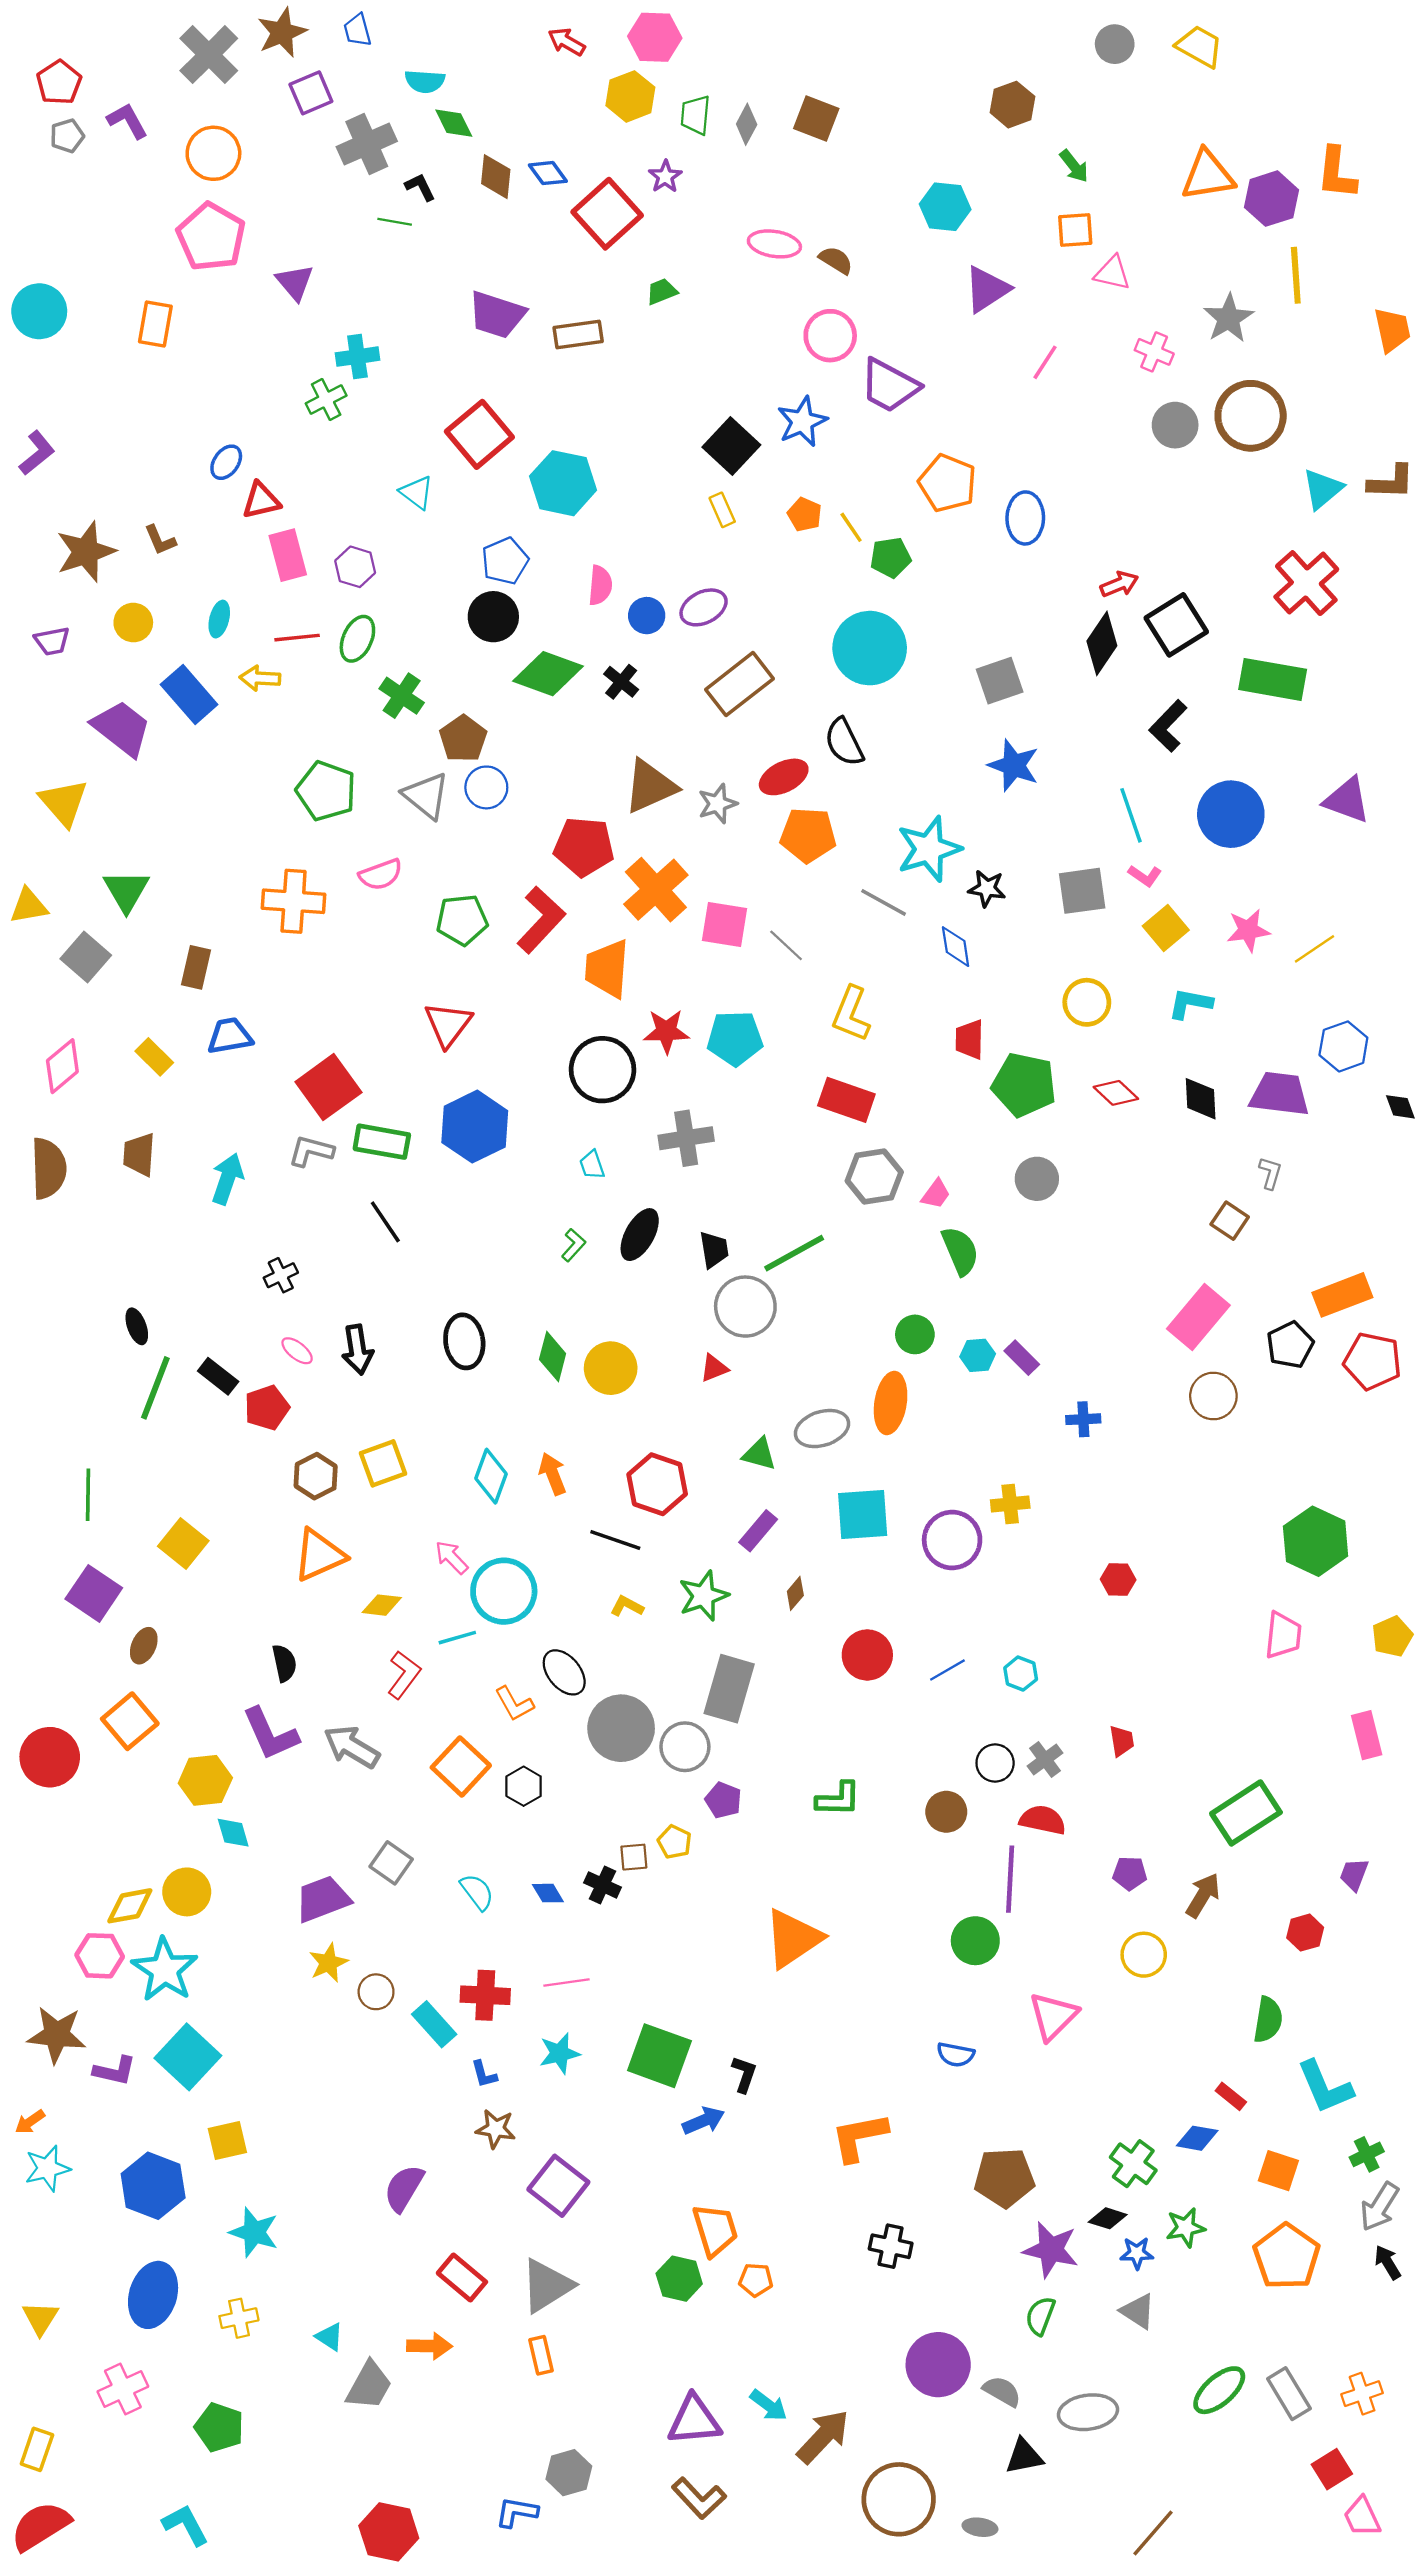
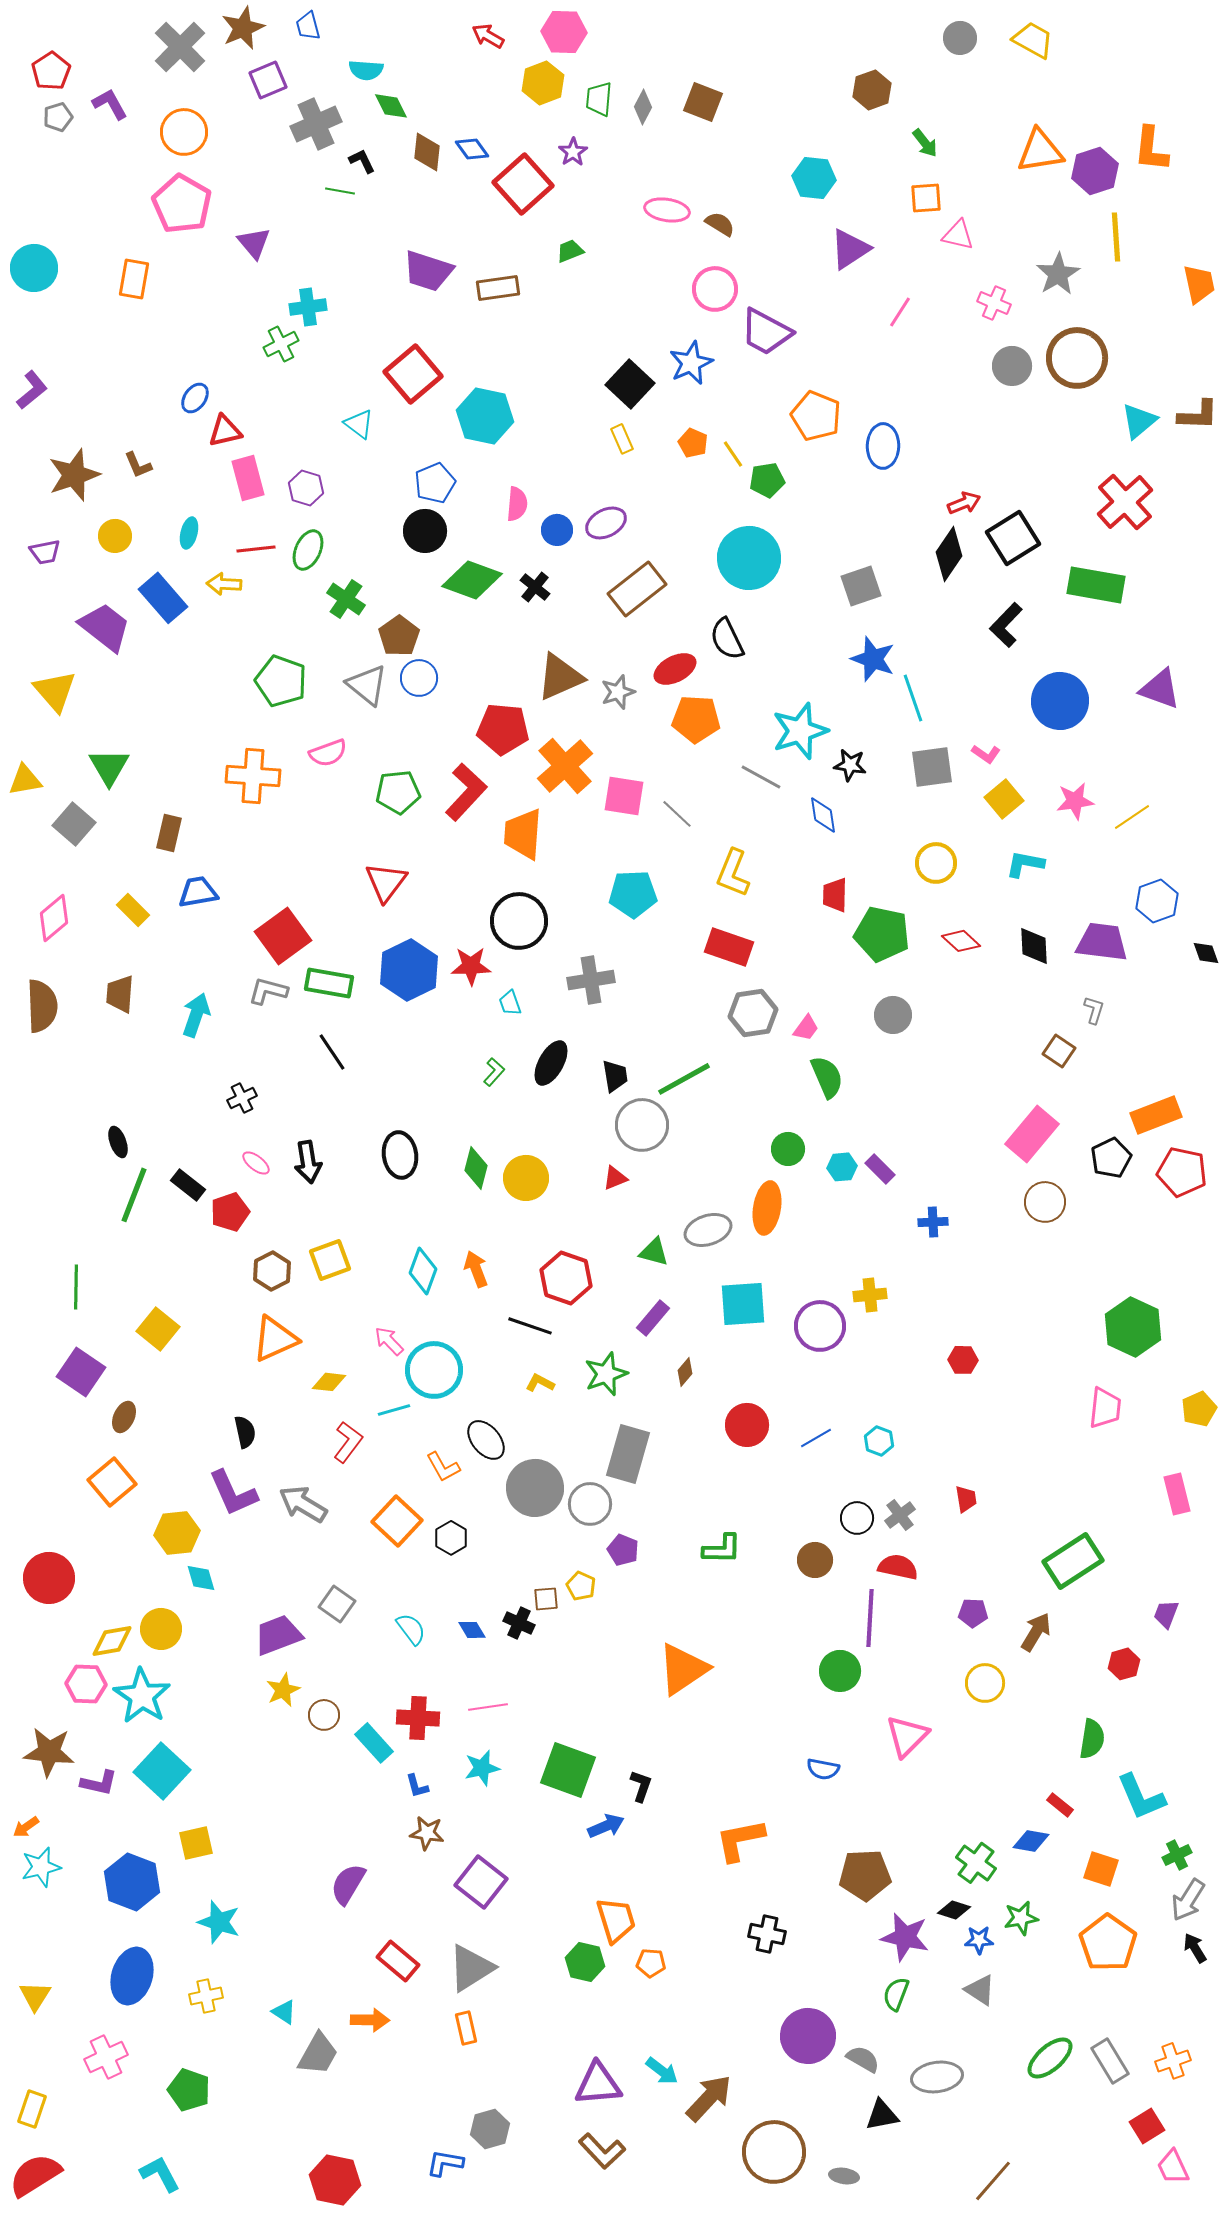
cyan line: (1131, 815) -> (913, 698), moved
red star: (666, 1031) -> (471, 966), moved
red circle: (50, 1757) -> (49, 1578), moved

